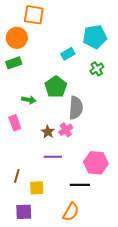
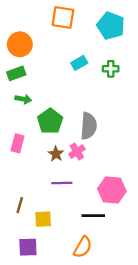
orange square: (34, 15) -> (63, 17), moved
cyan pentagon: (95, 37) -> (111, 26), moved, turned 30
green cross: (97, 69) -> (111, 69), moved, turned 32
green pentagon: (56, 87) -> (50, 121), moved
green arrow: (29, 100) -> (23, 99), moved
pink rectangle: (15, 123) -> (17, 143), turned 35

